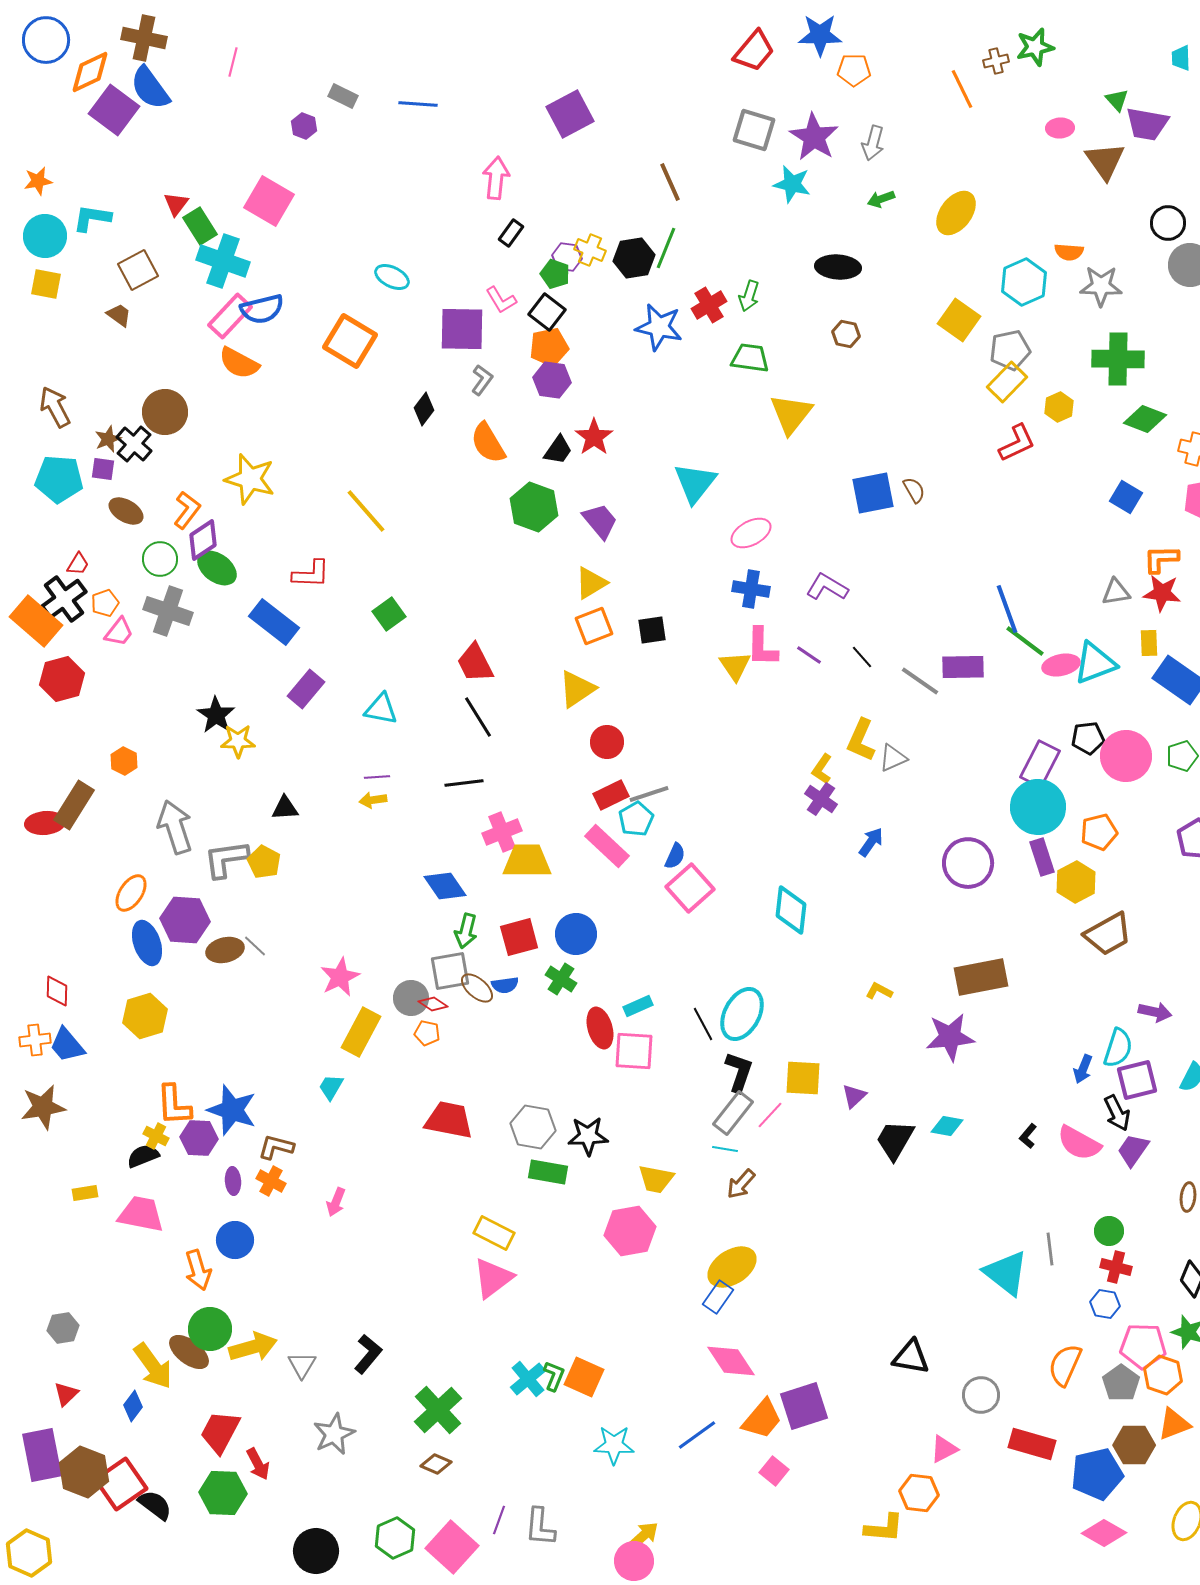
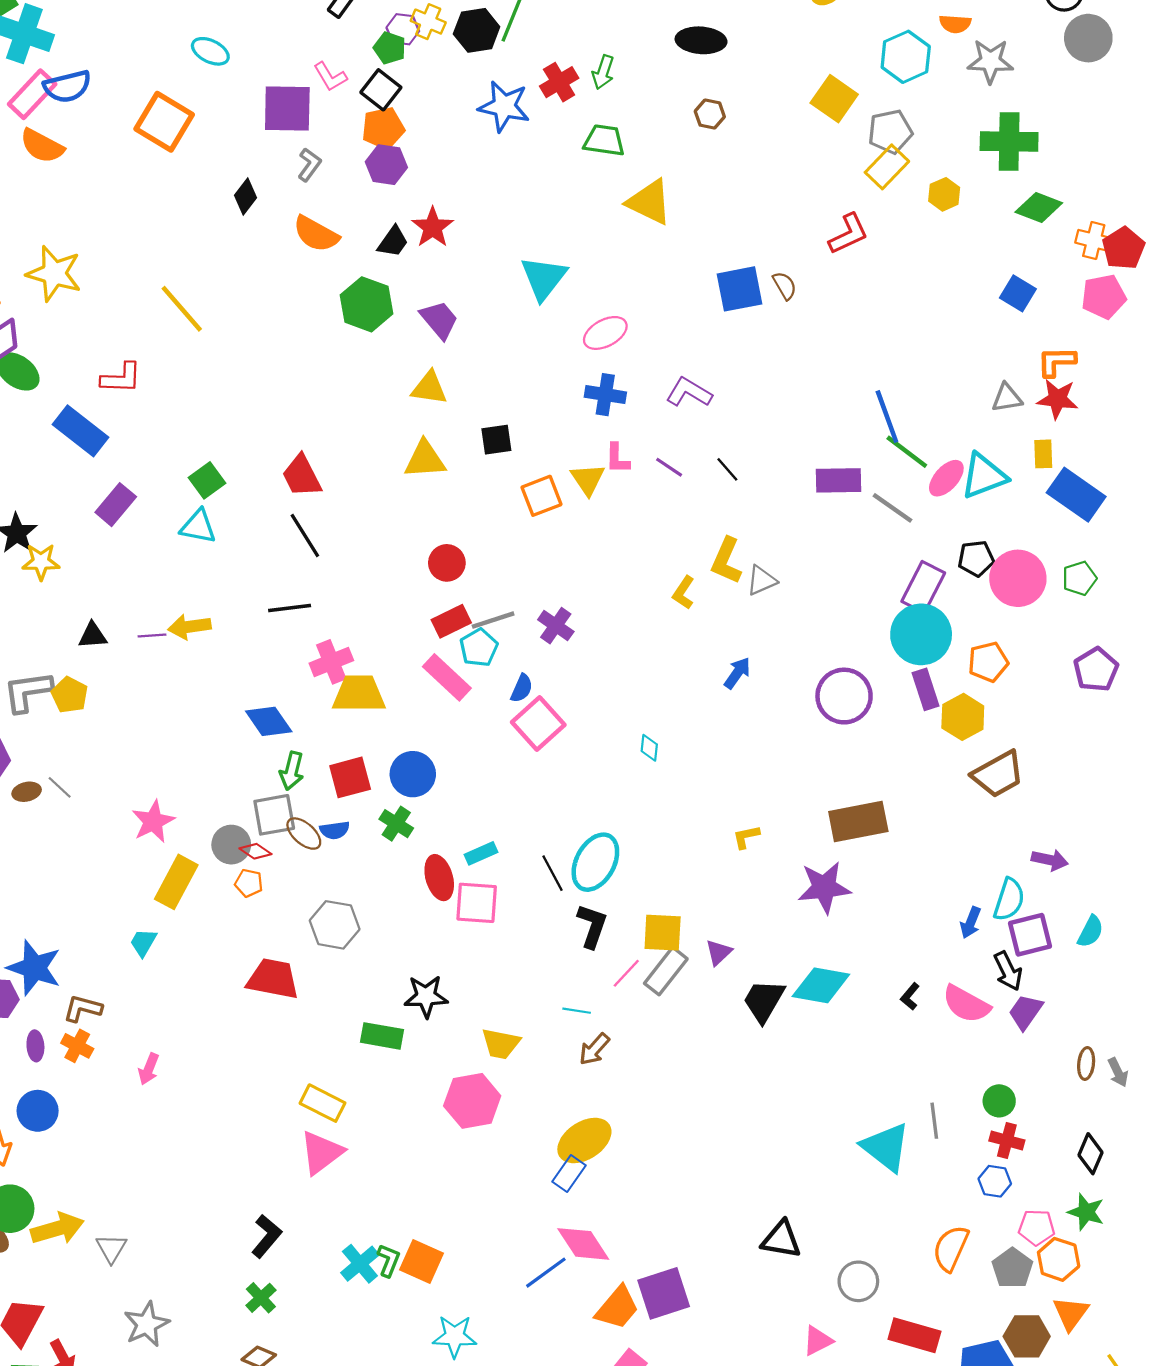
yellow triangle: (791, 414) -> (649, 202), turned -42
orange semicircle: (488, 443) -> (316, 234), turned -30
red L-shape: (1017, 443) -> (848, 234), moved
yellow triangle: (591, 583) -> (429, 388), turned 39
green square: (389, 614) -> (207, 480), moved
orange square: (594, 626) -> (541, 496), moved
pink L-shape: (762, 647) -> (617, 458), size x0.7
pink ellipse: (1061, 665) -> (946, 478), turned -36
gray line: (920, 681) -> (892, 508), moved
yellow triangle: (577, 689) -> (425, 459), moved, turned 30
purple line: (377, 777) -> (152, 636), moved
purple cross: (821, 799) -> (556, 626), moved
yellow arrow: (373, 800) -> (189, 627), size x1.4
cyan diamond: (791, 910) -> (649, 748), size x0.5
brown ellipse: (225, 950) -> (27, 792), size x0.7
yellow L-shape: (879, 991) -> (746, 837), turned -40
gray rectangle: (733, 1113) -> (666, 971), moved
cyan diamond: (947, 1126) -> (821, 985), size x1.6
gray hexagon: (533, 1127) -> (335, 925), moved
pink pentagon: (1143, 1346) -> (1037, 1227), size x0.7
black L-shape: (368, 1354) -> (266, 1236), moved
green cross: (438, 1410) -> (261, 1298), size x0.6
orange triangle: (1174, 1424) -> (1071, 1313), turned -33
blue line: (697, 1435) -> (546, 1273), moved

